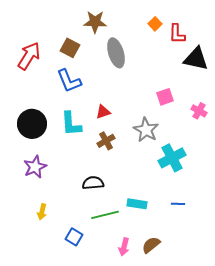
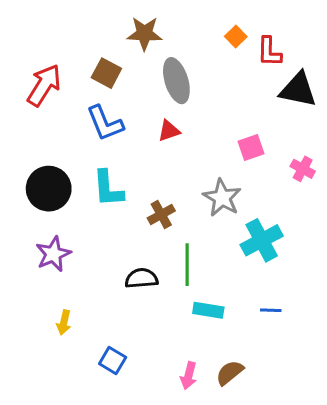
red triangle: (103, 112) -> (169, 131), moved
green line: (105, 215) -> (187, 265), moved, turned -76

